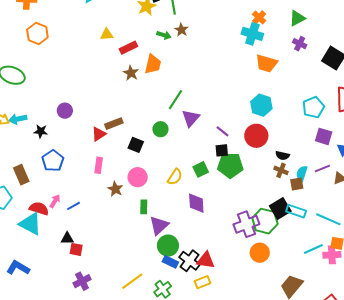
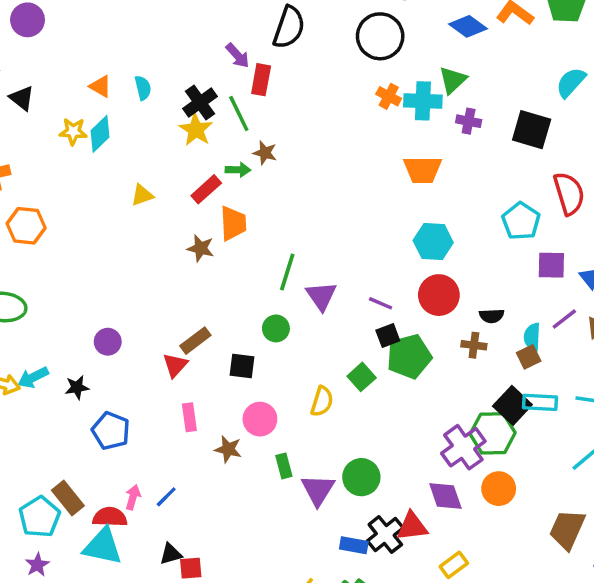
cyan cross: (252, 34) -> (423, 101), moved
red rectangle: (128, 48) -> (206, 189), moved
brown cross: (281, 170) -> (474, 345), moved
brown rectangle: (21, 175) -> (68, 498), moved
purple diamond: (196, 203) -> (445, 496), moved
green circle: (168, 246) -> (361, 477), moved
black cross: (190, 261) -> (385, 535), turned 30
yellow rectangle: (203, 282) -> (454, 565), moved

